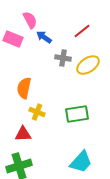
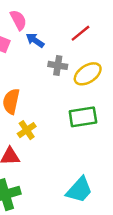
yellow cross: (37, 112) -> (27, 130), turned 35
green rectangle: (77, 114) -> (83, 117), moved

